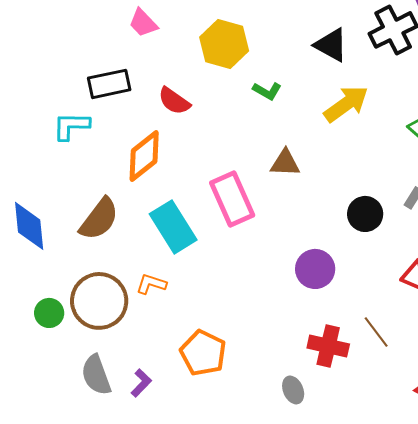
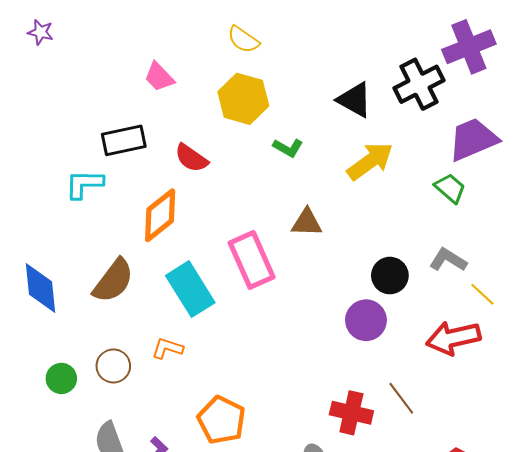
purple circle: (315, 269) -> (366, 320), moved
brown circle: (99, 301) -> (113, 366), size x0.6

